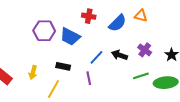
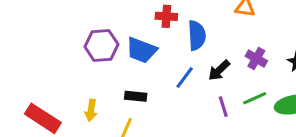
blue semicircle: (118, 23) -> (197, 35), moved, turned -42
black arrow: (120, 55) -> (219, 70), turned -56
purple line: (89, 78) -> (223, 107), moved

